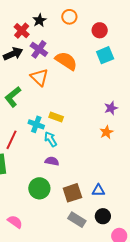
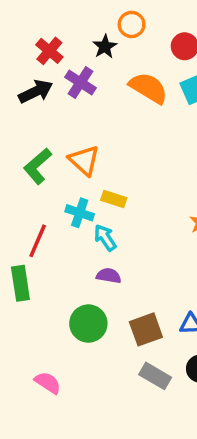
black star: (39, 20) -> (105, 47), moved
orange semicircle: (66, 61) -> (148, 88), moved
orange triangle: (39, 77) -> (84, 160), moved

